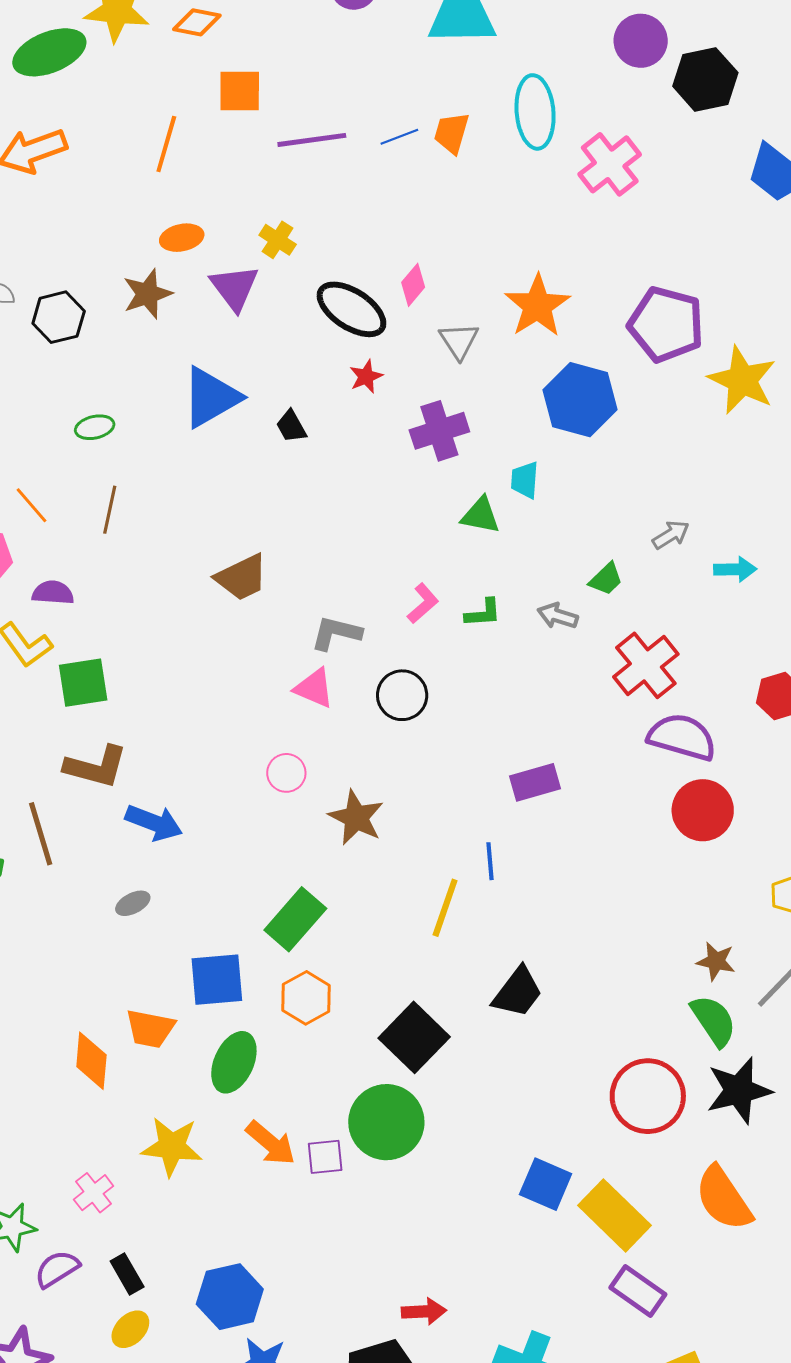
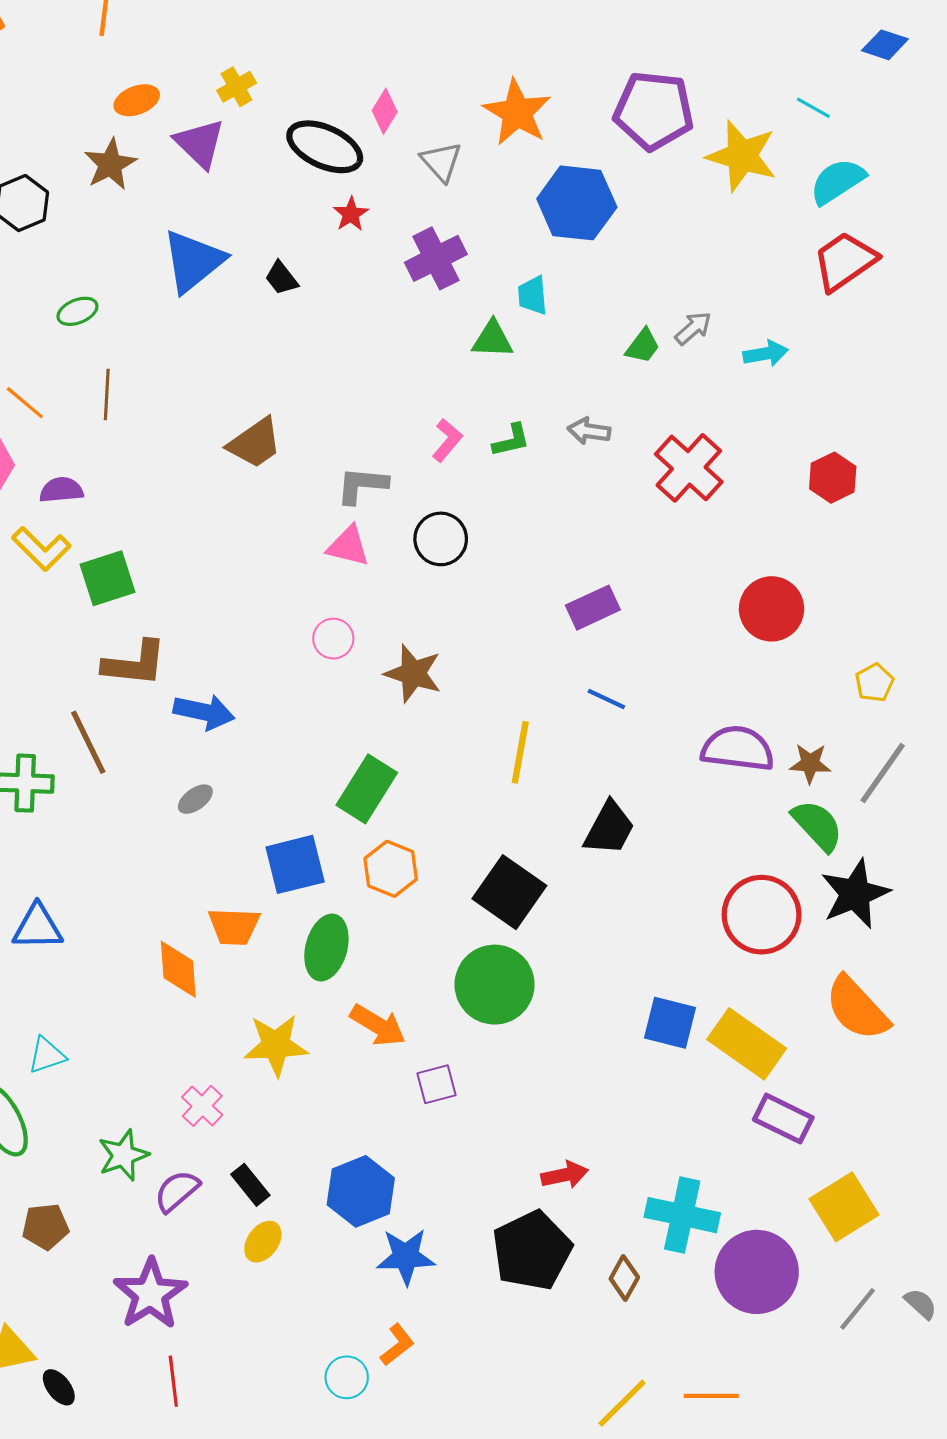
yellow cross: (278, 240) -> (237, 87), turned 36
green trapezoid: (606, 579) -> (643, 346), moved
purple semicircle: (682, 737) -> (738, 749), moved
blue line: (490, 861) -> (606, 699), moved, turned -51
purple square: (325, 1157) -> (437, 1084), moved

